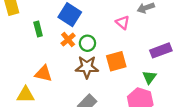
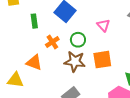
pink triangle: (123, 22) -> (103, 25), moved
orange cross: (68, 40) -> (52, 42), moved

